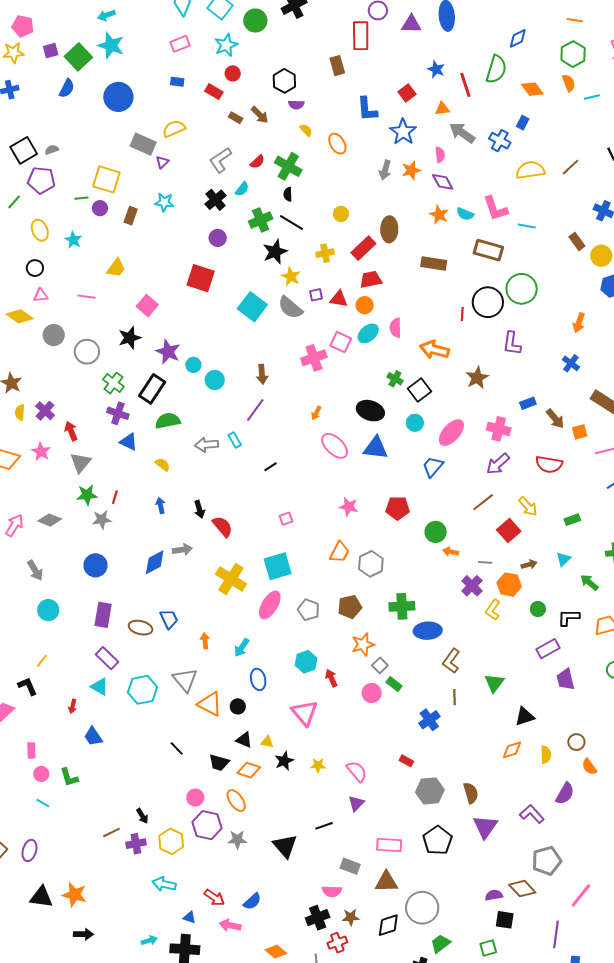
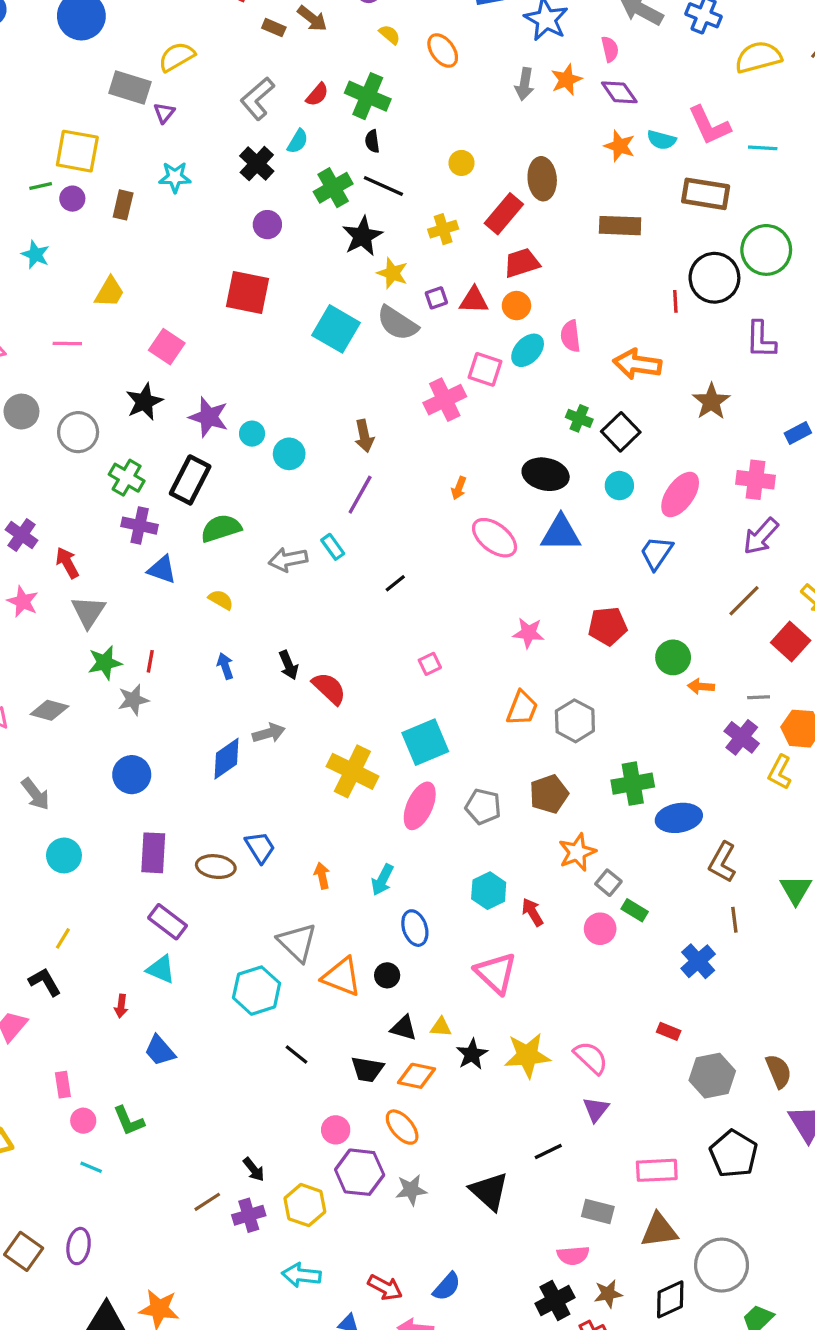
cyan hexagon: (142, 690) -> (257, 991), moved
yellow star: (318, 765) -> (527, 1055), size x1.8

